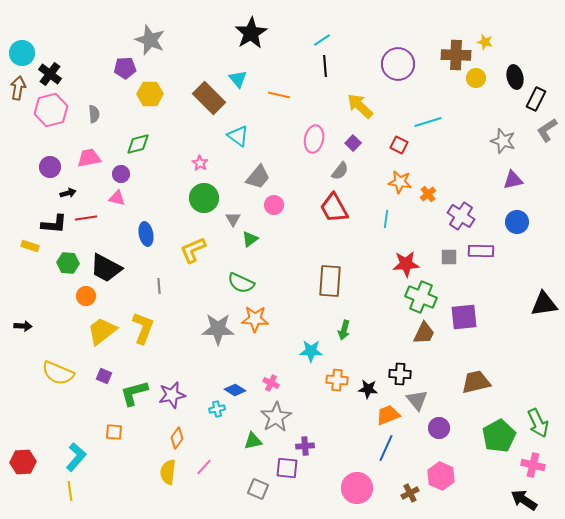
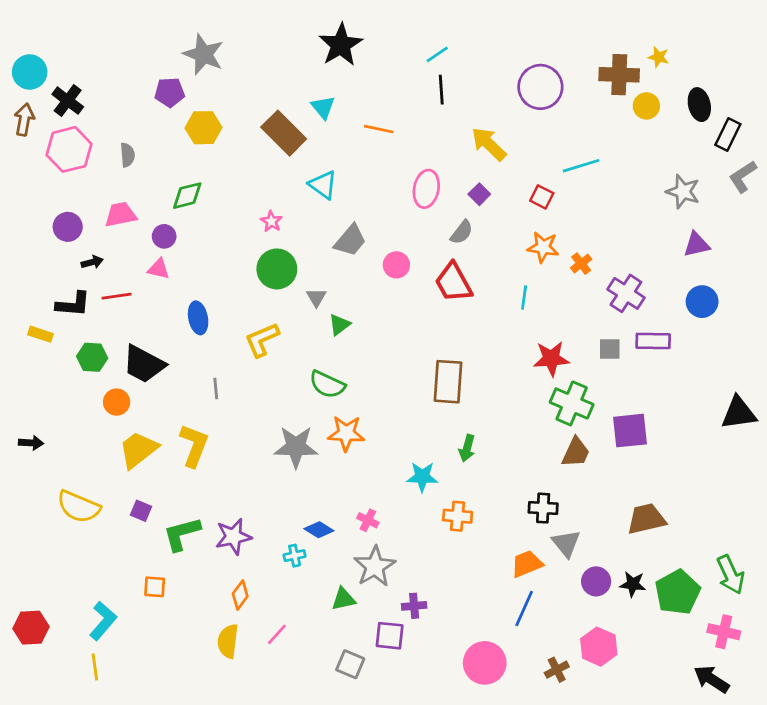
pink circle: (274, 205) -> (396, 265), moved
black star: (368, 389) -> (633, 584), moved

